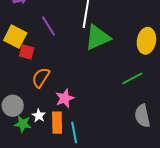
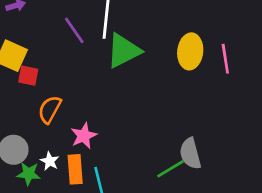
purple line: (48, 26) -> (74, 30), moved
green line: (132, 78) -> (170, 169), moved

